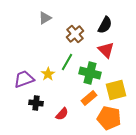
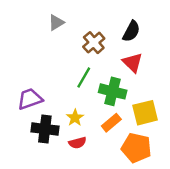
yellow star: (48, 74) -> (75, 118), moved
black cross: (36, 103) -> (45, 129), size x1.5
red semicircle: (62, 114) -> (77, 143), turned 32

